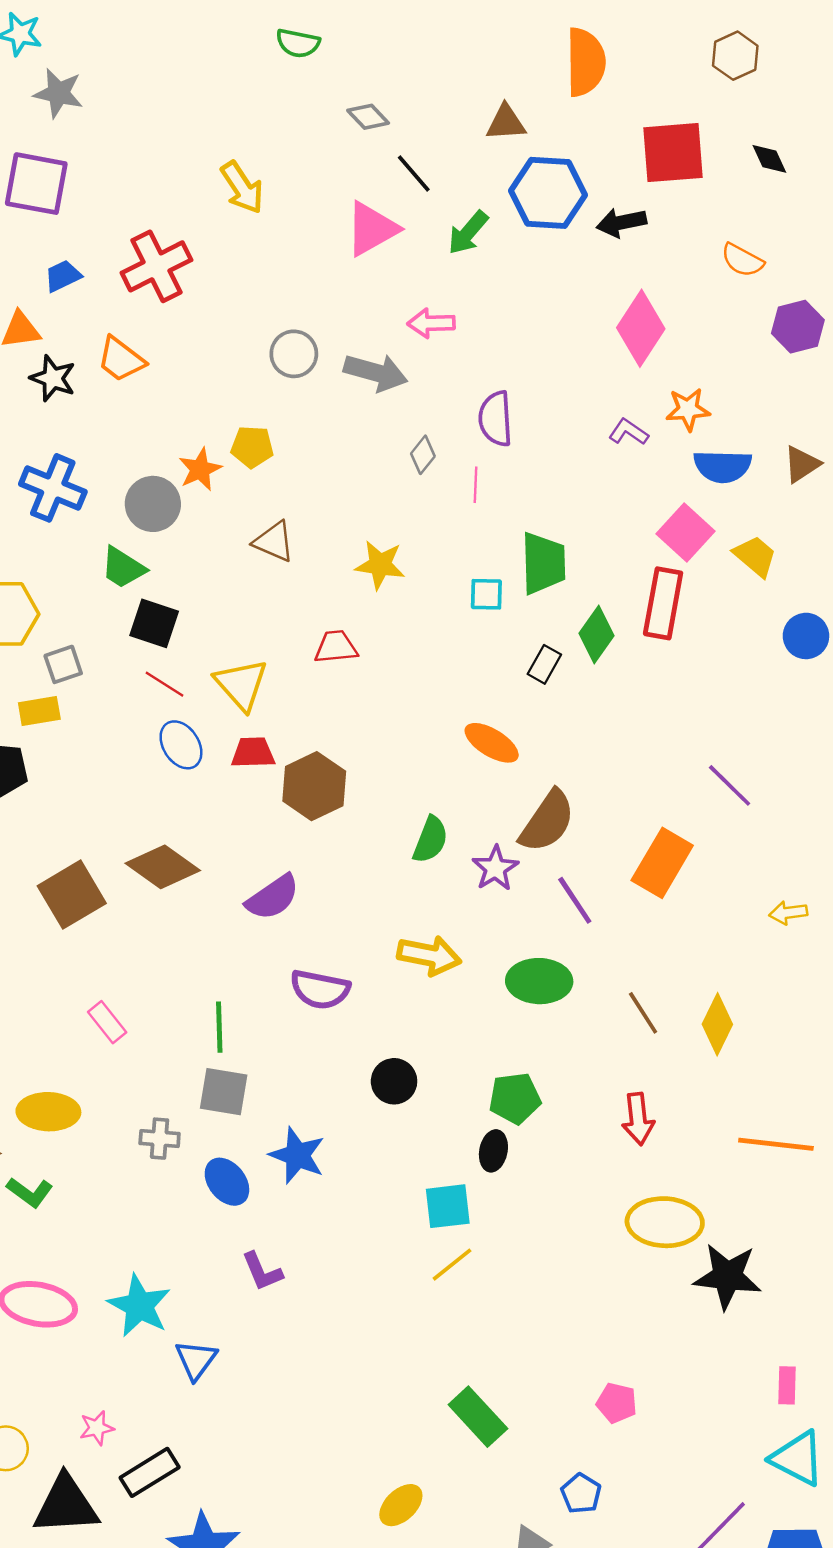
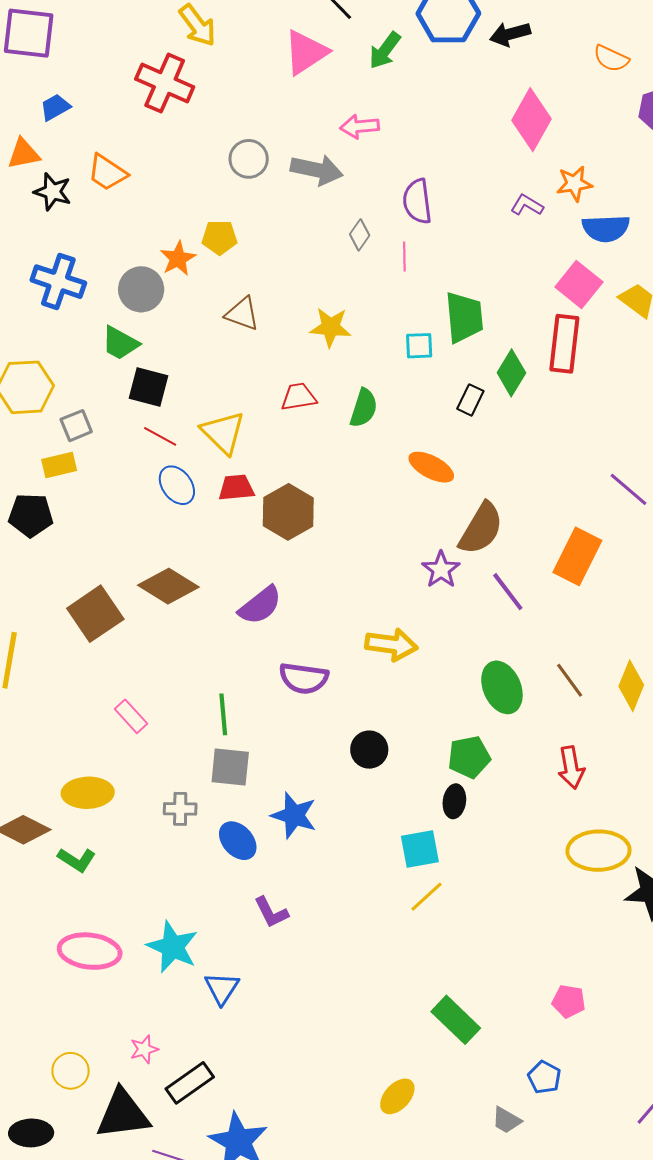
red cross: (156, 266) -> (165, 83), moved, turned -36
green semicircle: (430, 840) -> (364, 408), moved
green ellipse: (539, 981) -> (502, 687), moved, turned 69

